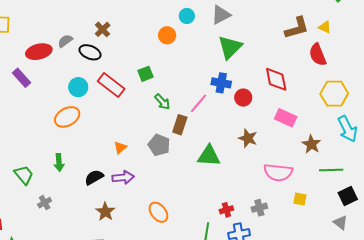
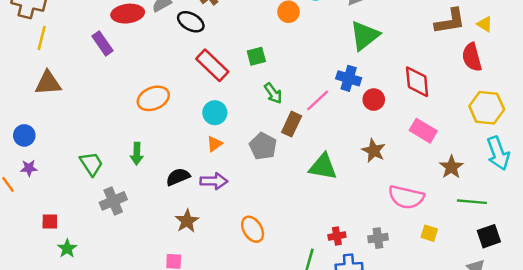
cyan circle: (78, 87) -> (215, 113), moved
gray cross: (45, 203) -> (113, 201), size x1.5

